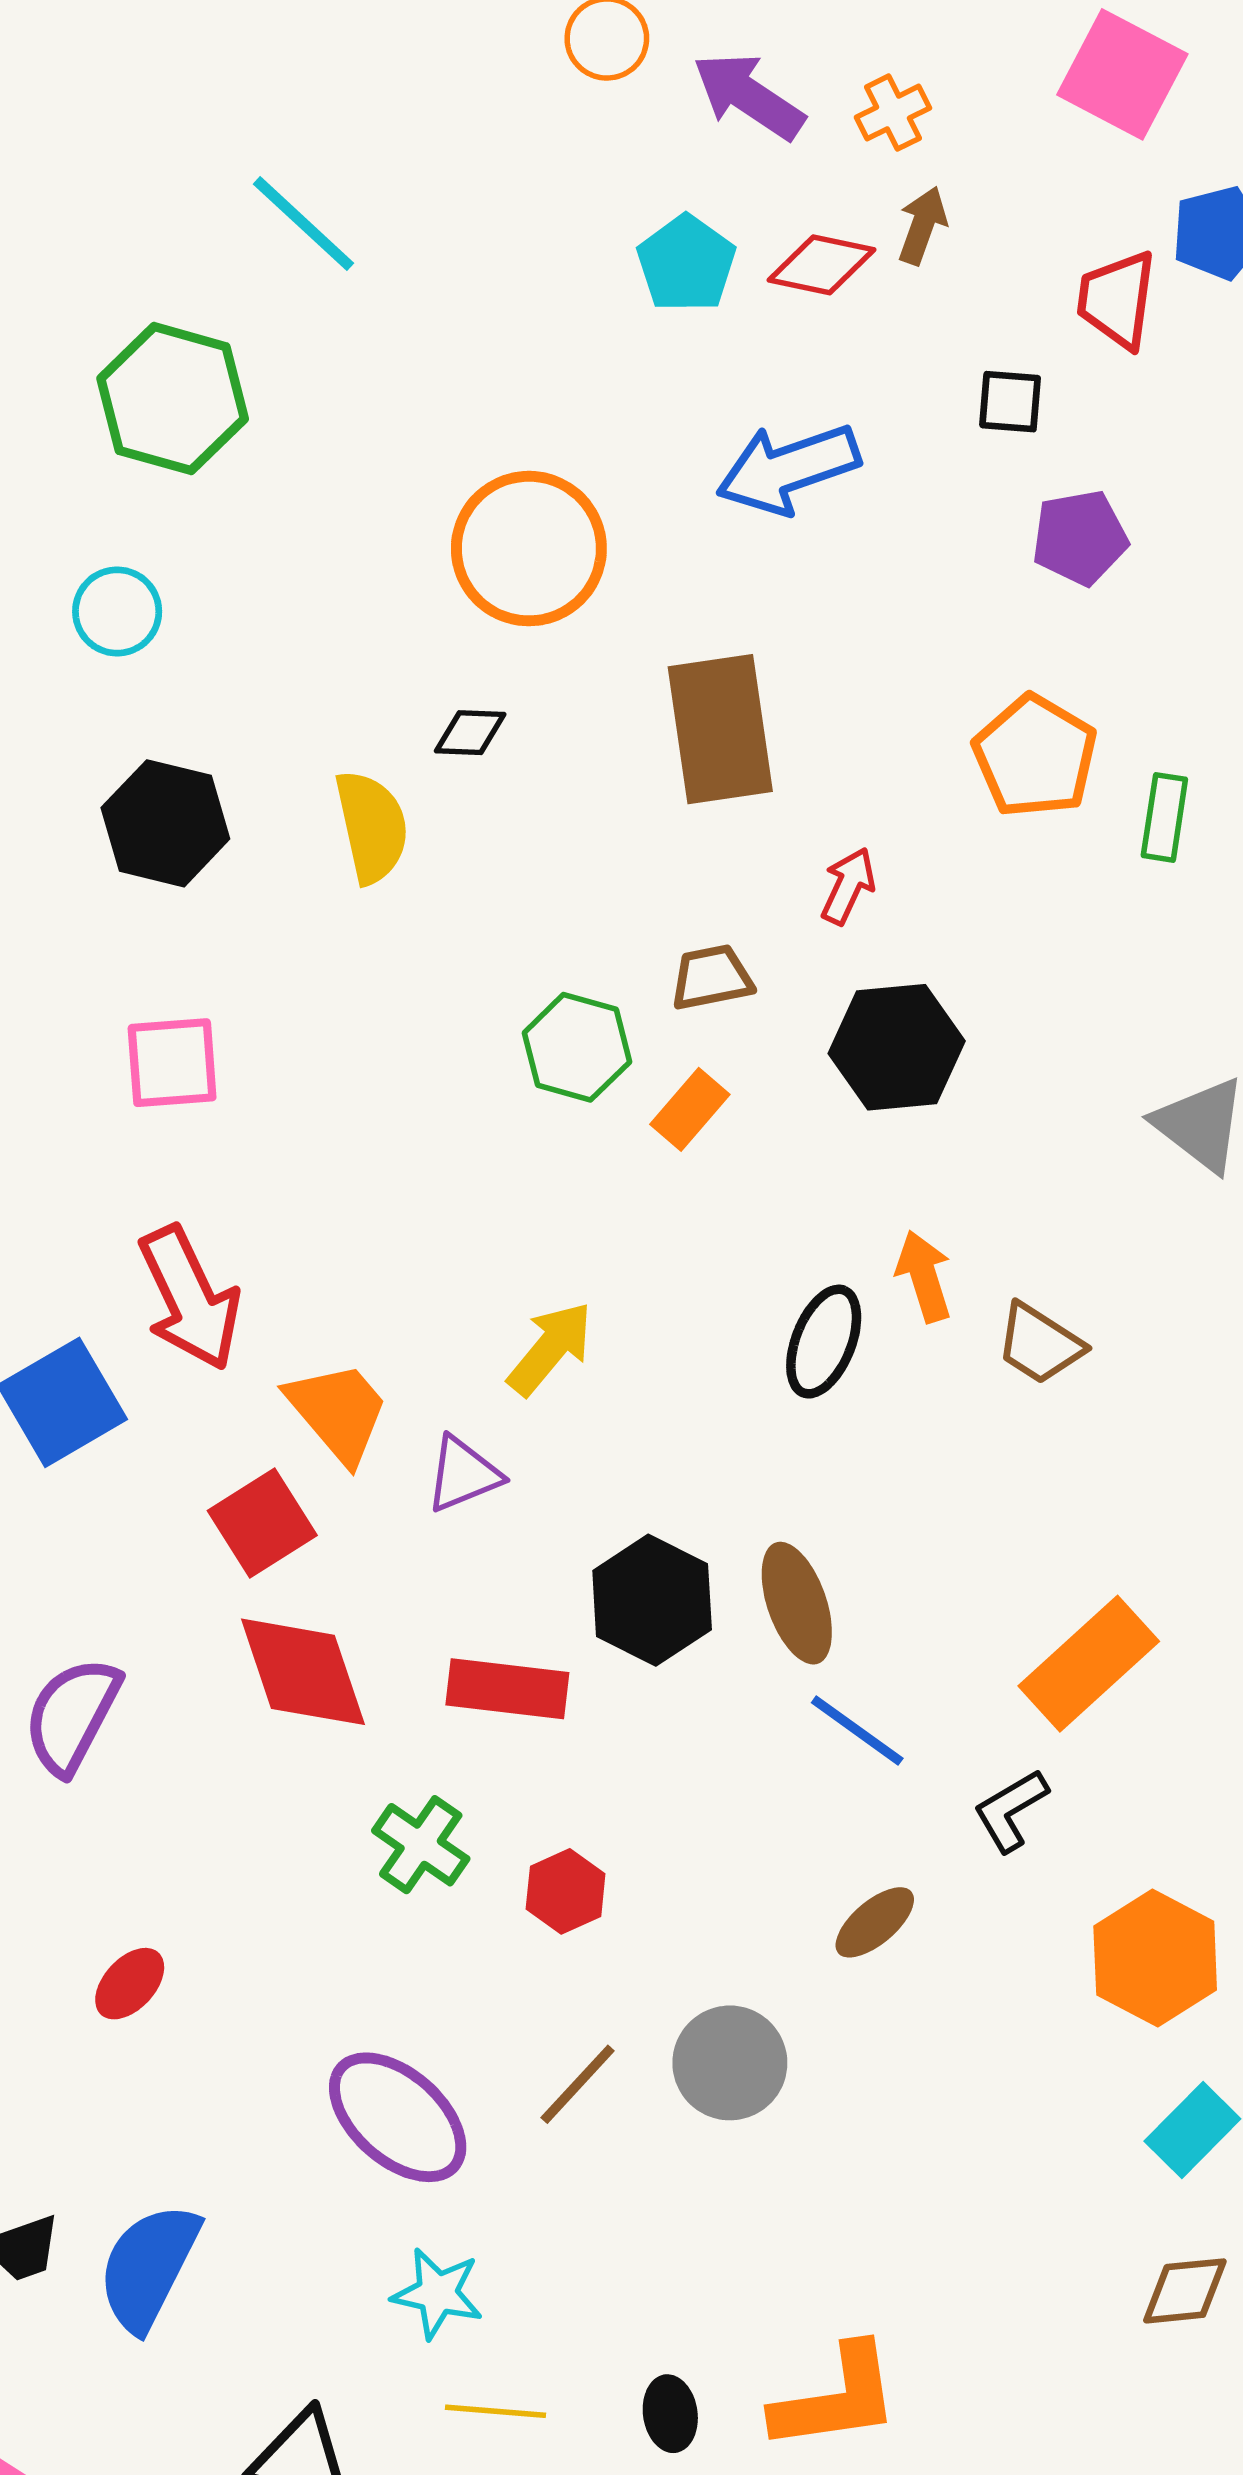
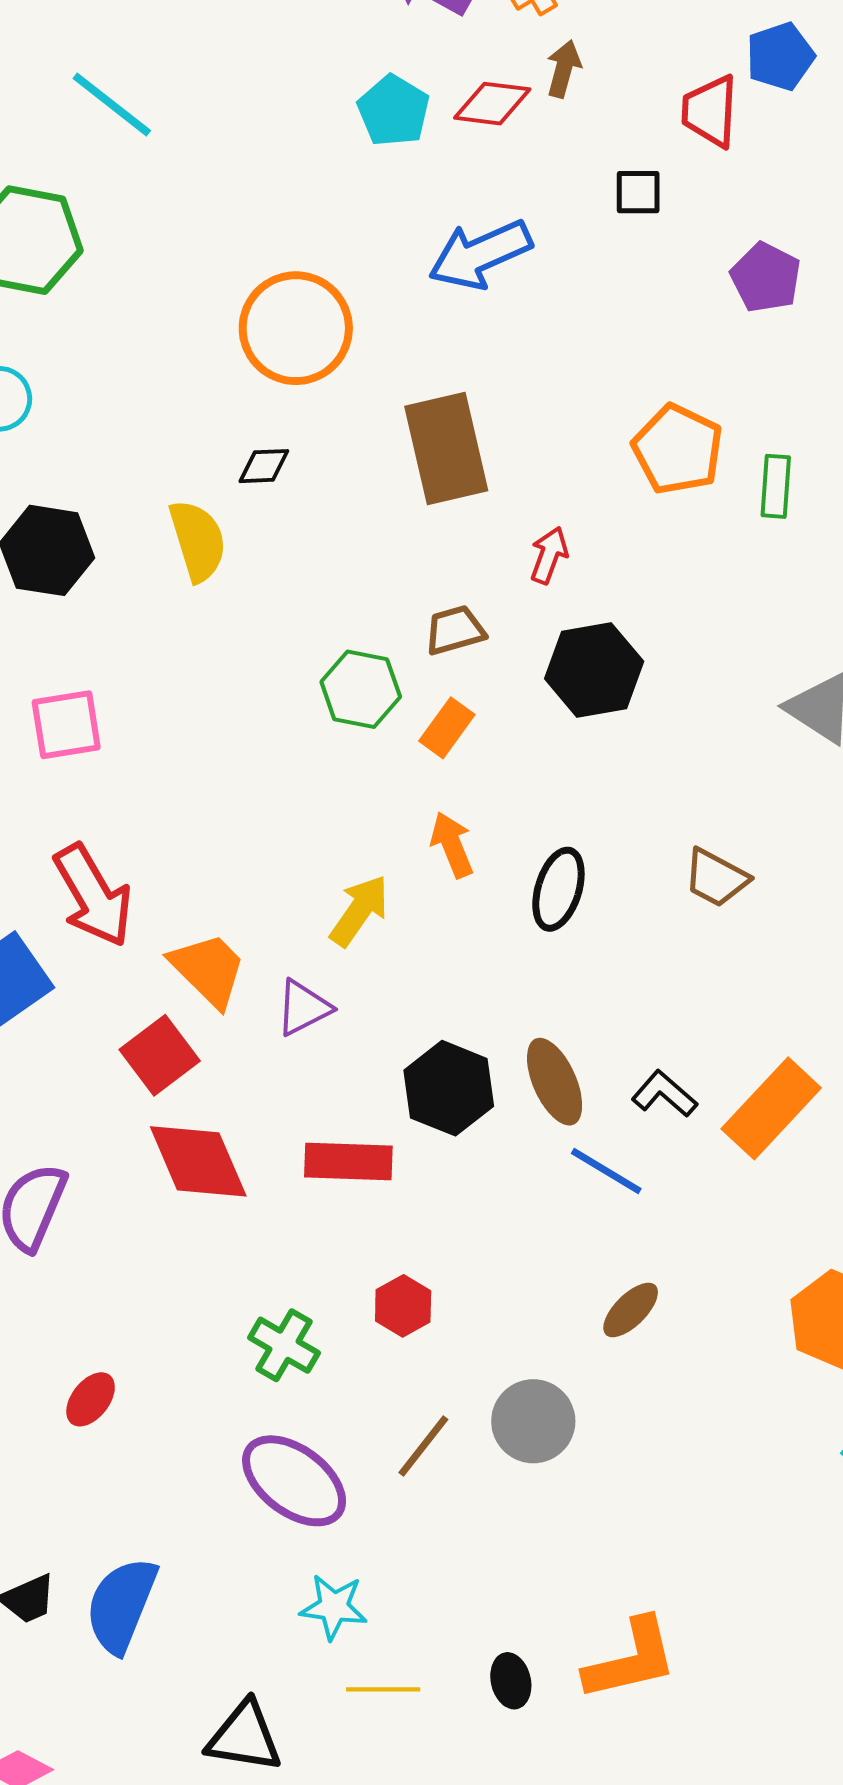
purple pentagon: (1080, 538) -> (766, 278), moved, turned -30
orange arrow: (924, 1276) -> (452, 845), moved
black L-shape: (1011, 1810) -> (664, 1094), moved, turned 76
green cross: (421, 1845) -> (284, 1345), moved

